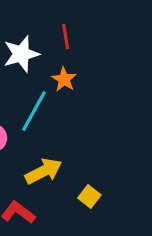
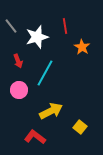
orange star: (64, 79) -> (82, 47), moved

